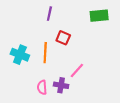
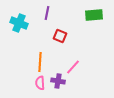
orange line: (45, 53) -> (40, 62), moved
cyan cross: (20, 55) -> (19, 23), moved

